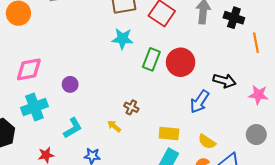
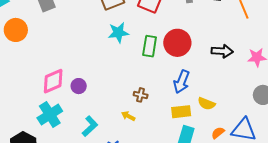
pink diamond: (29, 69) -> (53, 81), moved
blue arrow: (200, 102) -> (182, 82), moved
yellow semicircle: (207, 142) -> (206, 104), moved

